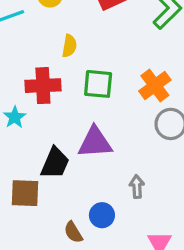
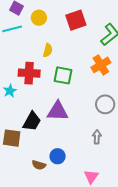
orange cross: (155, 85) -> (101, 65), moved
gray arrow: (137, 187) -> (97, 137), moved
brown semicircle: (73, 232) -> (39, 165), turned -48

